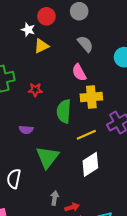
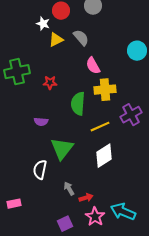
gray semicircle: (85, 44) -> (81, 38), moved
white semicircle: (14, 179) -> (40, 170), moved
gray arrow: (55, 198) -> (69, 189), turned -40

